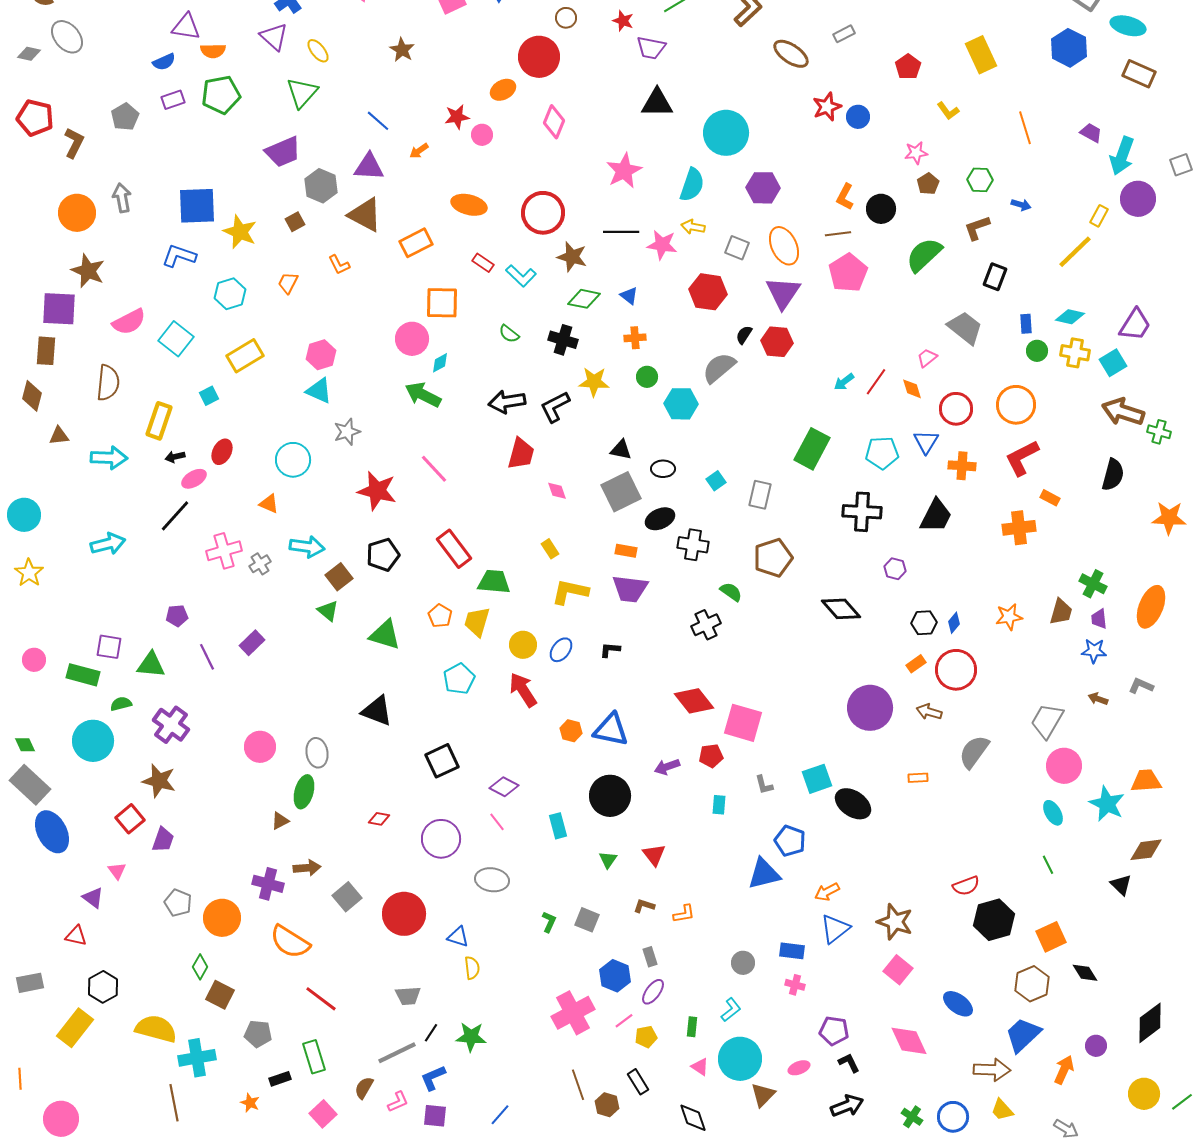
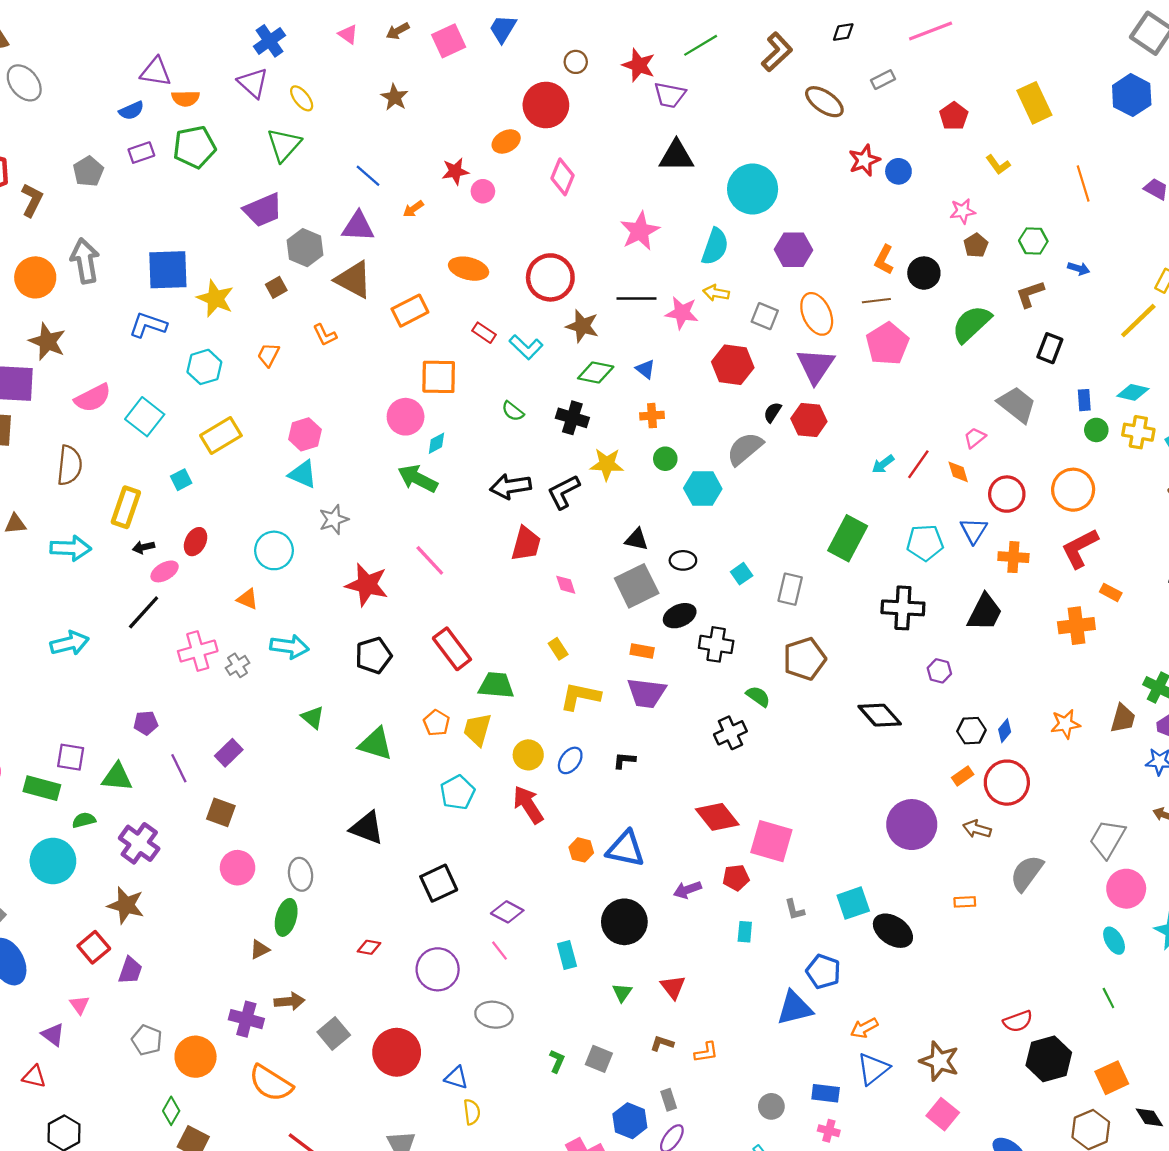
red star: (623, 21) -> (639, 65), size x1.4
gray arrow: (122, 198) -> (85, 261), size x1.4
brown square: (339, 577) -> (221, 812), moved, turned -32

